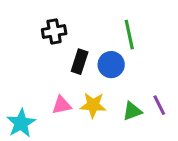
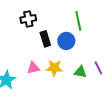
black rectangle: (80, 62) -> (45, 39), turned -35
green triangle: (132, 111) -> (80, 72), turned 32

